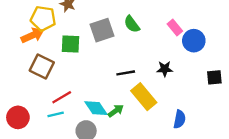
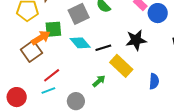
orange arrow: (32, 35) -> (41, 38), moved
brown square: (42, 66) -> (31, 51), turned 35
black star: (165, 69) -> (136, 40), size x1.5
cyan diamond: (96, 108) -> (80, 43), moved

